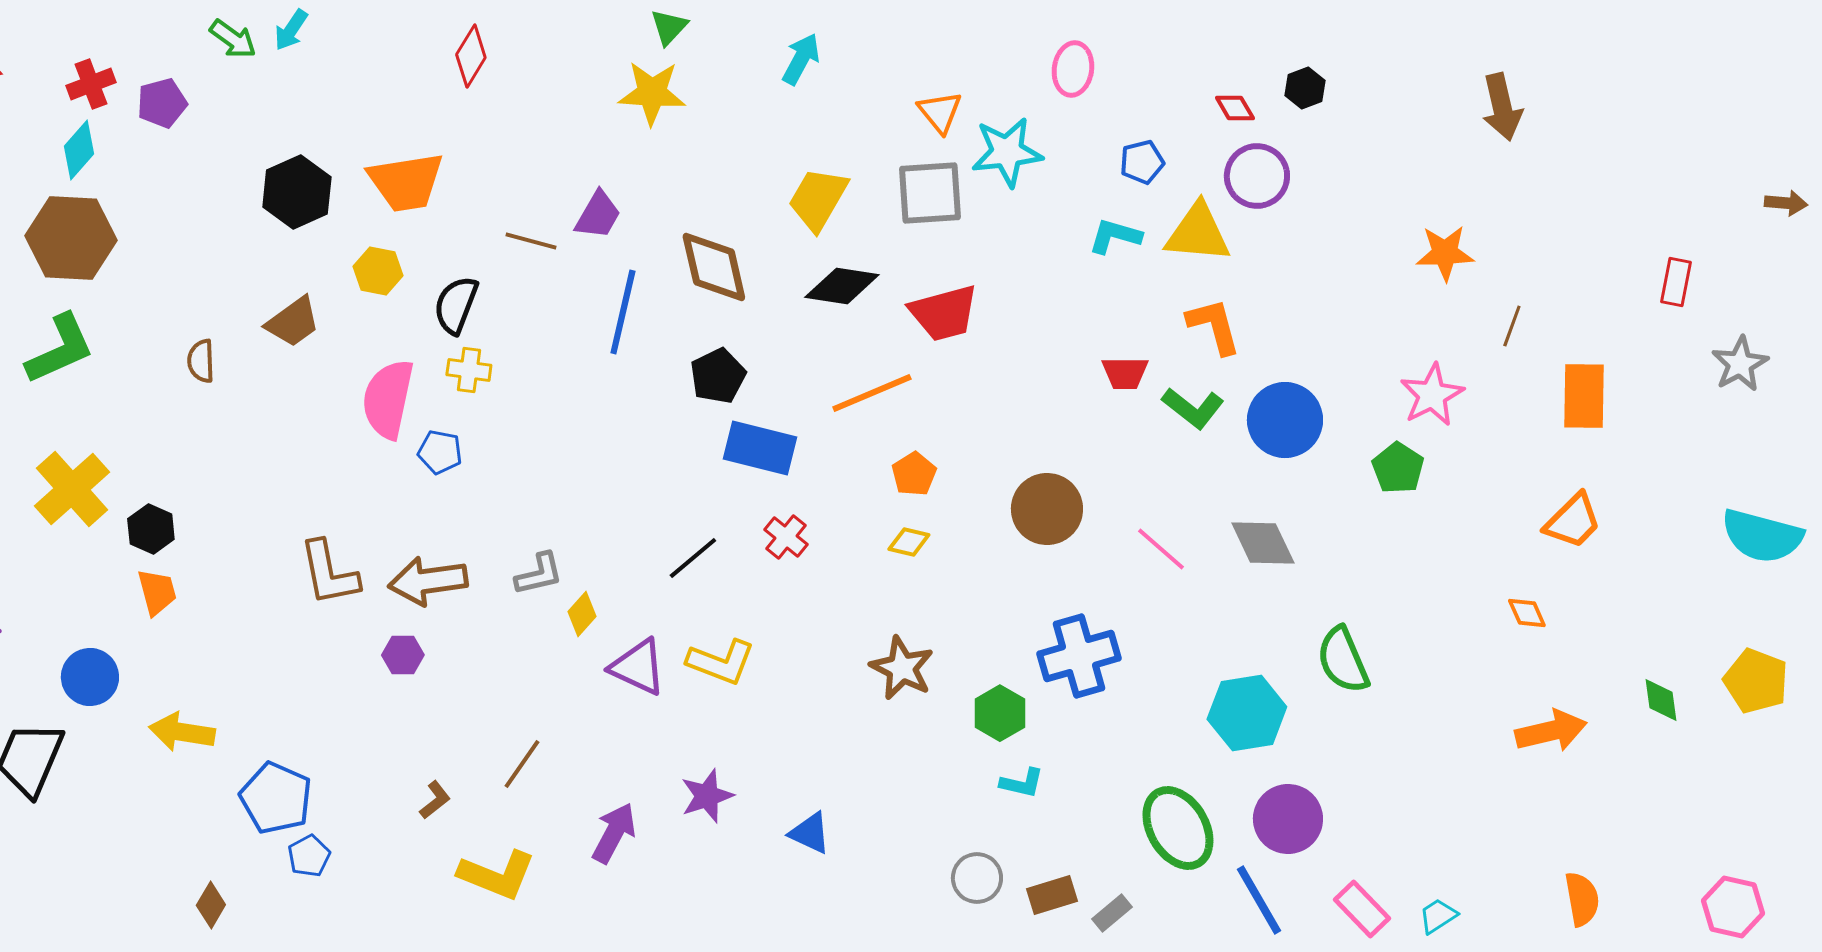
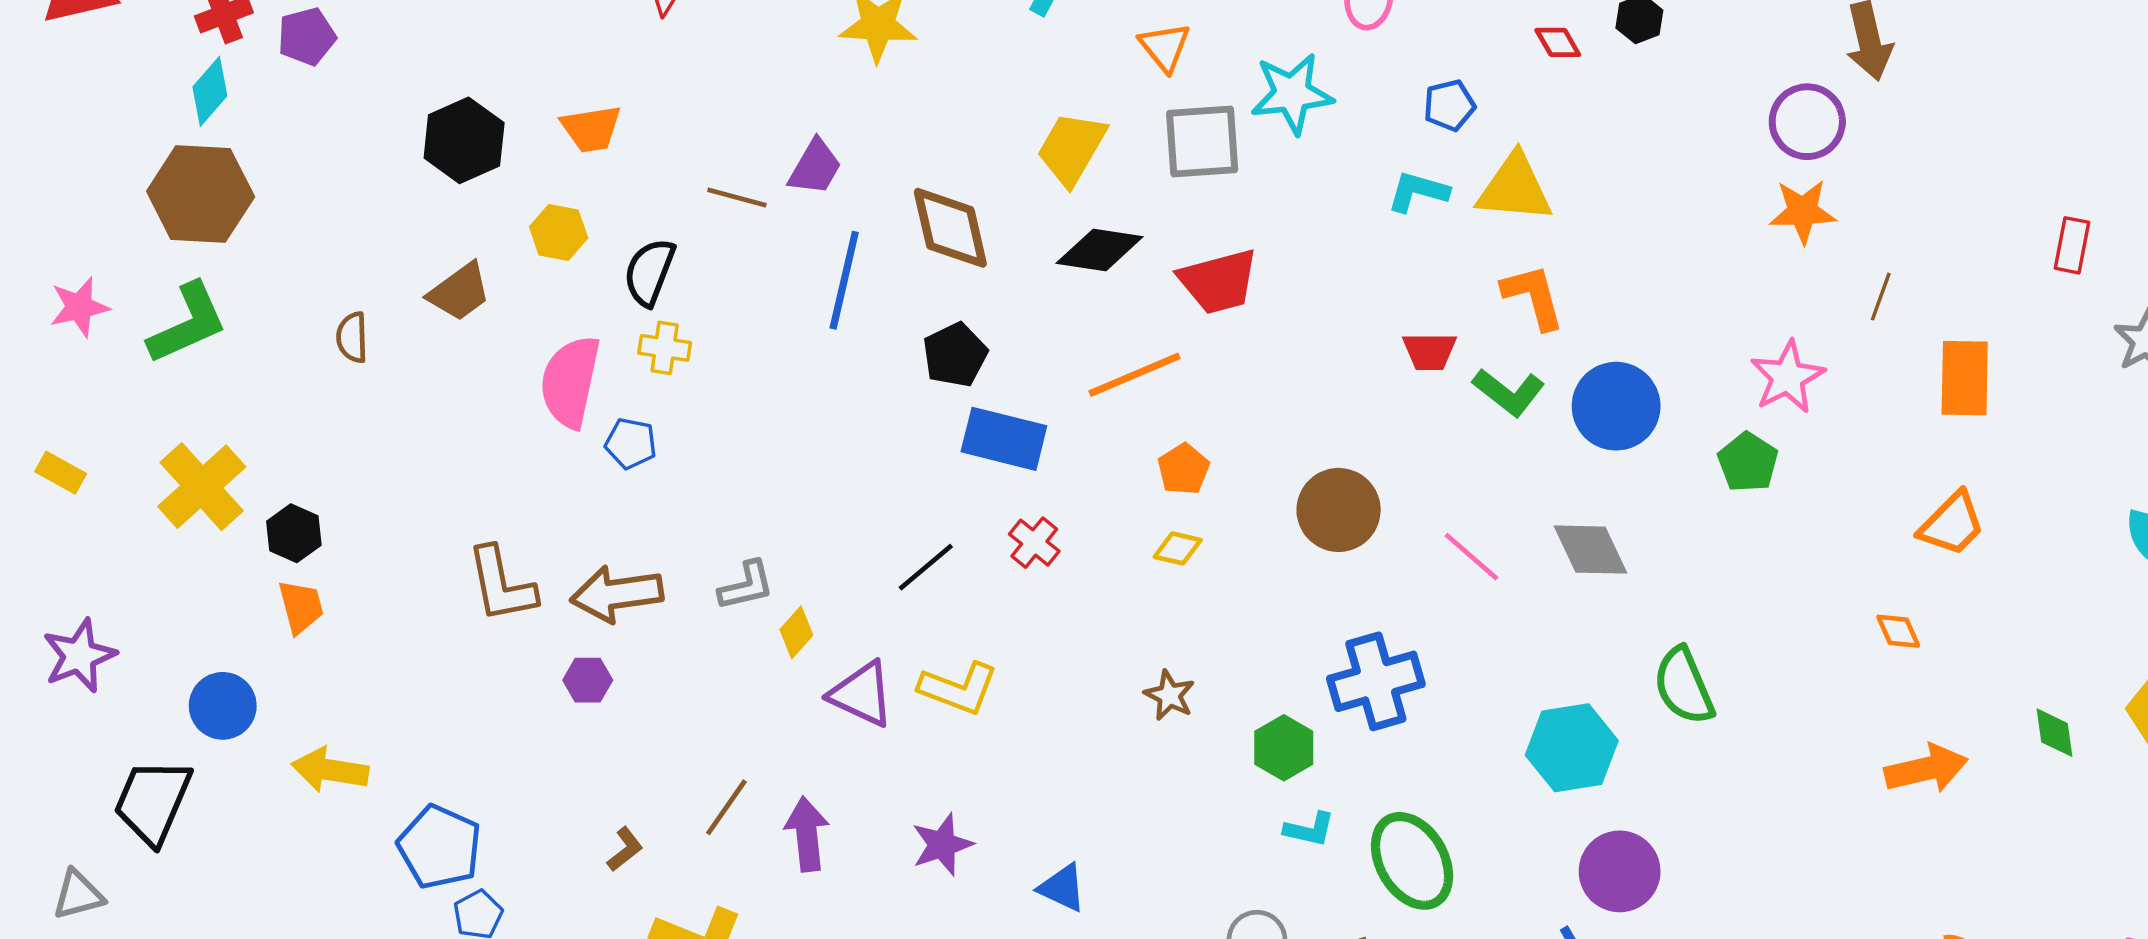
orange triangle: (940, 112) -> (1165, 47), moved
purple circle: (1257, 176) -> (1807, 122), moved
orange trapezoid: (406, 182) -> (591, 129), size x0.7
brown star: (902, 668) -> (1169, 695), size x0.7
green ellipse: (1178, 828) -> (1412, 861), moved
purple arrow: (614, 833) -> (807, 834), moved, turned -34

